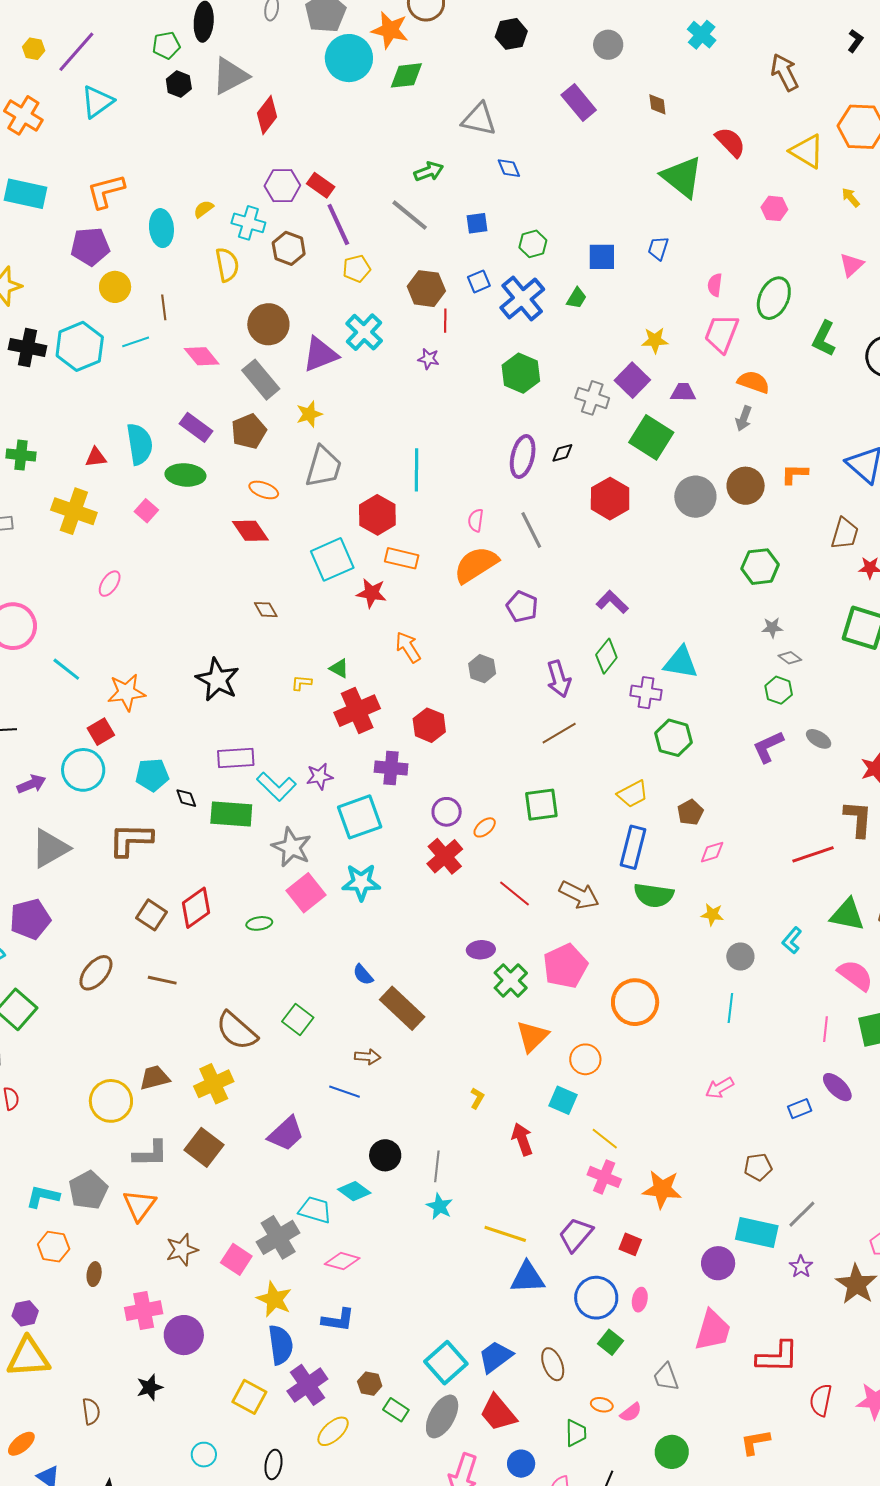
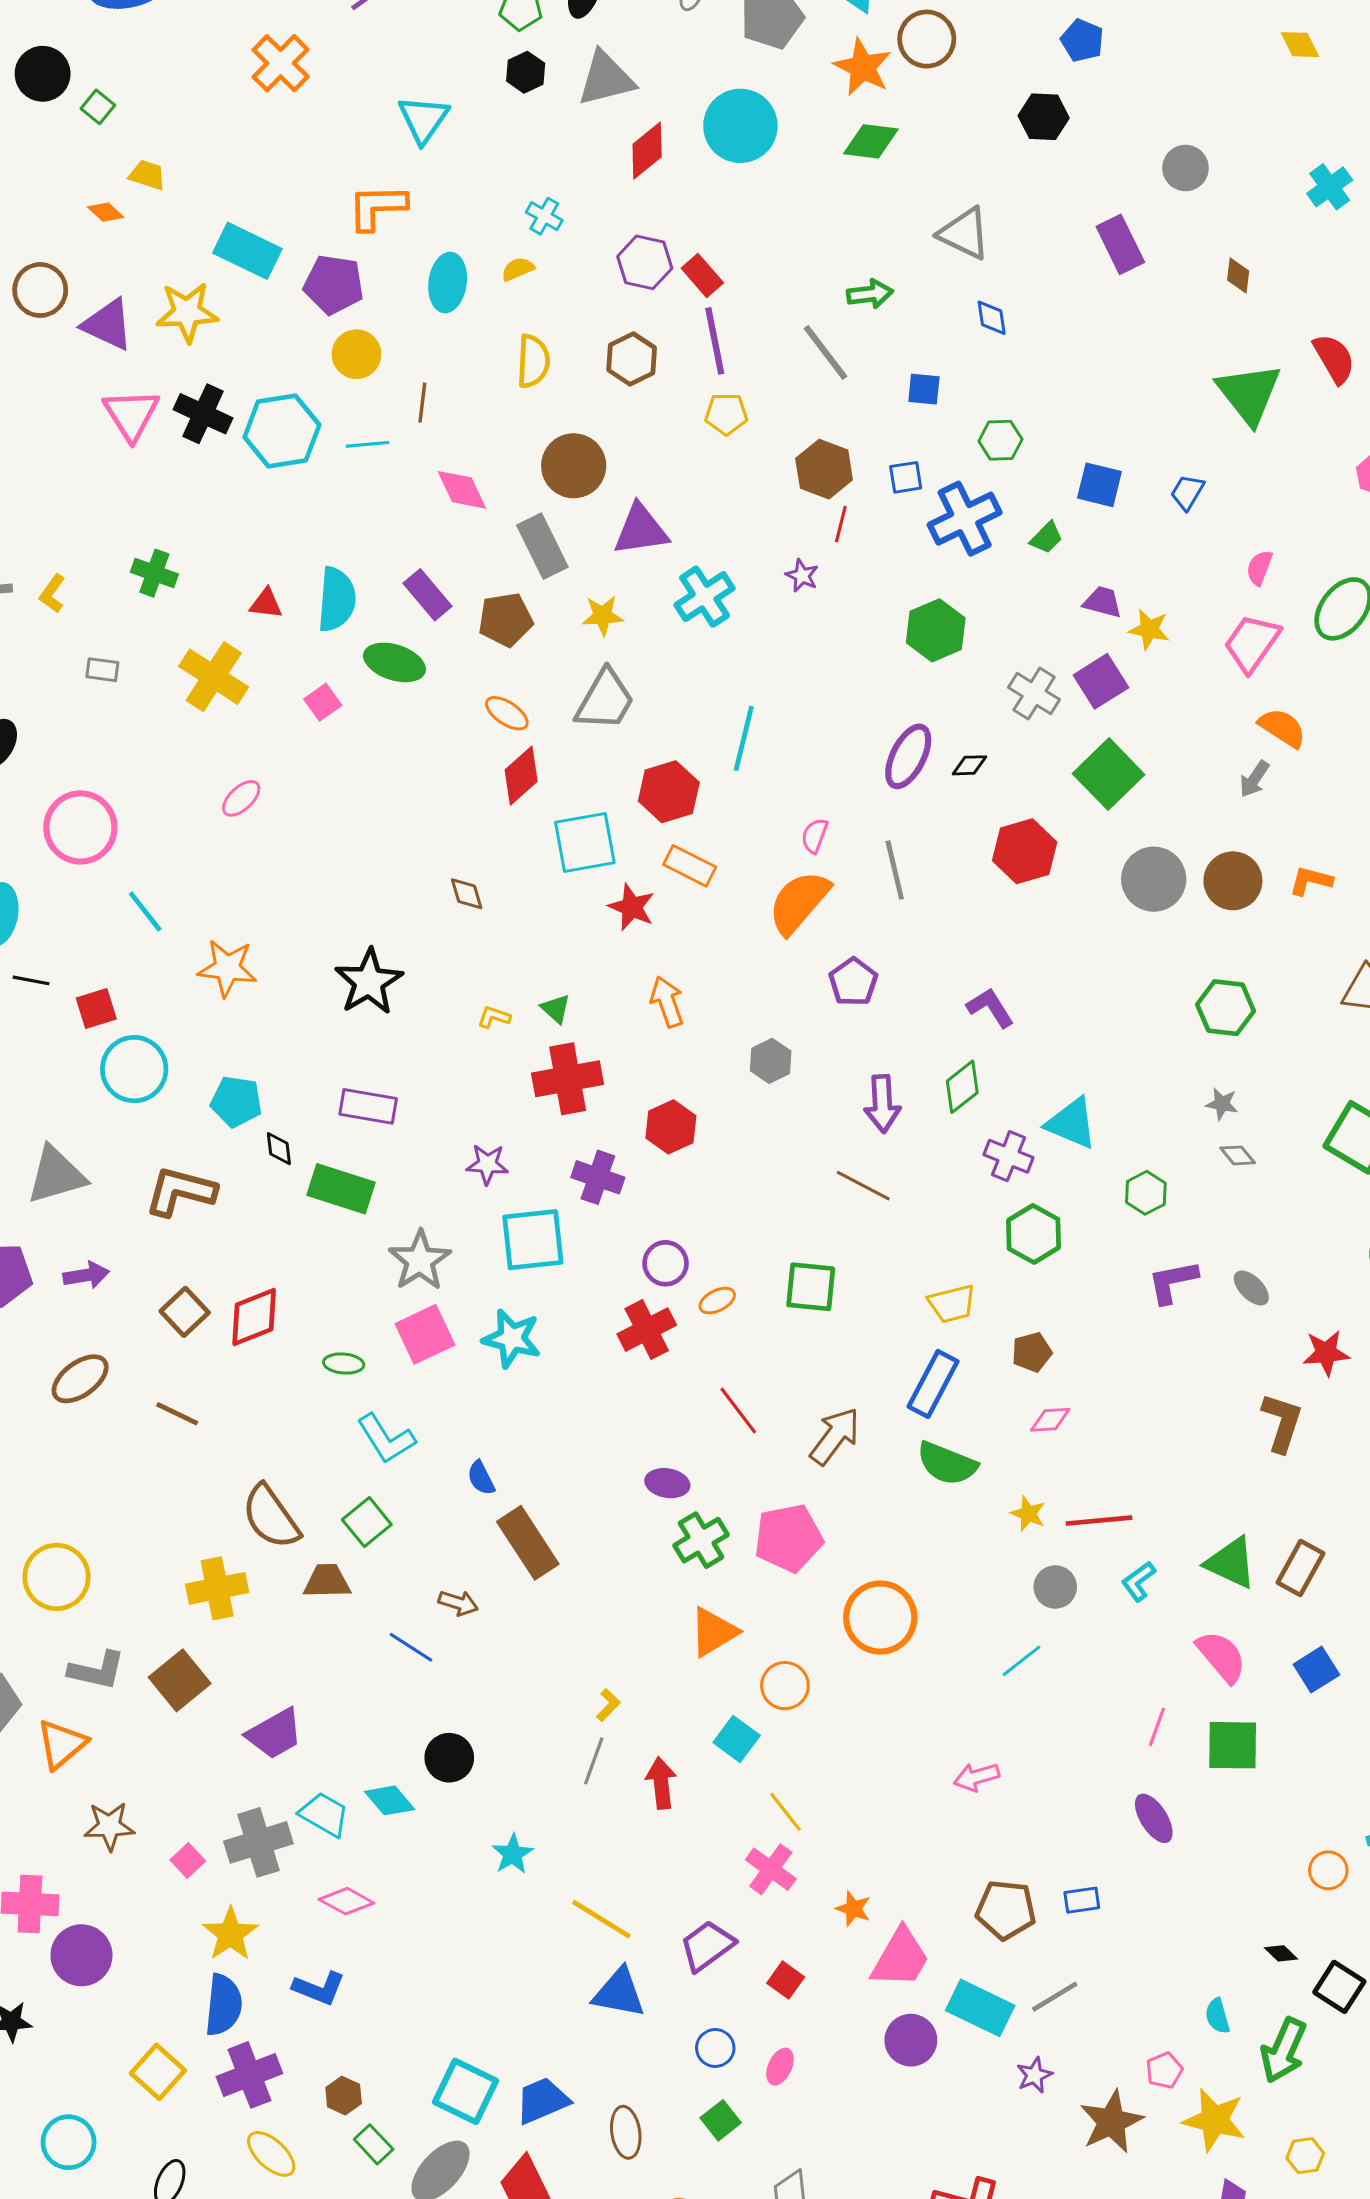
cyan circle: (349, 58) -> (740, 126), moved
cyan triangle: (97, 102) -> (423, 119), moved, turned -33
cyan rectangle: (26, 194) -> (247, 251), moved
cyan cross: (248, 223) -> (544, 216), moved, size x0.7
cyan cross: (364, 332) -> (705, 597), moved
purple trapezoid: (683, 392) -> (1103, 602), moved
red diamond: (250, 531) -> (521, 776), moved, turned 69
orange semicircle: (476, 565) -> (799, 902), turned -30
green hexagon: (779, 690) -> (1146, 1193), moved
red square: (101, 732) -> (96, 1008), moved
brown line: (559, 733) -> (863, 1186), turned 45
purple arrow: (31, 784) -> (86, 1275), moved
cyan L-shape: (276, 786) -> (386, 1439), moved
red line: (813, 854) -> (1099, 1521), moved
brown arrow: (579, 895) -> (835, 1436), turned -93
cyan line: (730, 1008) -> (1022, 1661), turned 32
brown trapezoid: (155, 1078) -> (327, 1581), moved
blue rectangle: (800, 1109) -> (1082, 1900), moved
purple trapezoid: (286, 1134) -> (275, 1734), moved
gray line: (437, 1166) -> (594, 1761), moved
brown pentagon: (758, 1167) -> (1006, 1910), size x1.4
orange star: (662, 1189) -> (853, 1909), size x0.6
pink square: (236, 1259) -> (188, 1860), size x0.7
blue circle: (596, 1298) -> (715, 2048), size x0.6
pink trapezoid: (713, 1330) -> (900, 1958), moved
cyan square: (446, 1363) -> (466, 2091), turned -36
yellow ellipse: (333, 1431) -> (271, 2154), turned 72
cyan circle: (204, 1455) -> (69, 2142), size x1.4

